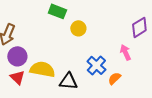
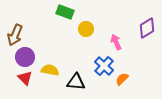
pink arrow: (125, 52) -> (116, 42), moved
yellow semicircle: (42, 69) -> (50, 70), size x0.7

